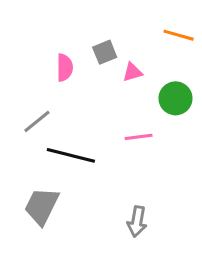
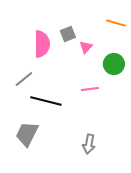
pink semicircle: (65, 68) -> (42, 44), size x1.5
pink triangle: (132, 72) -> (86, 47), turned -32

